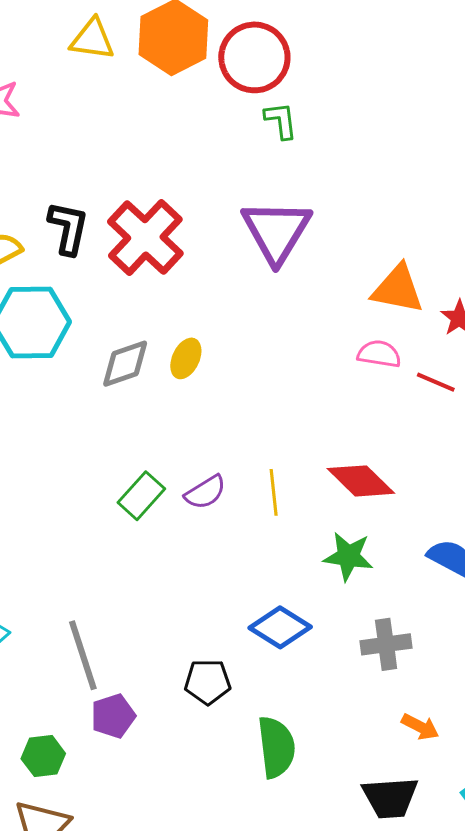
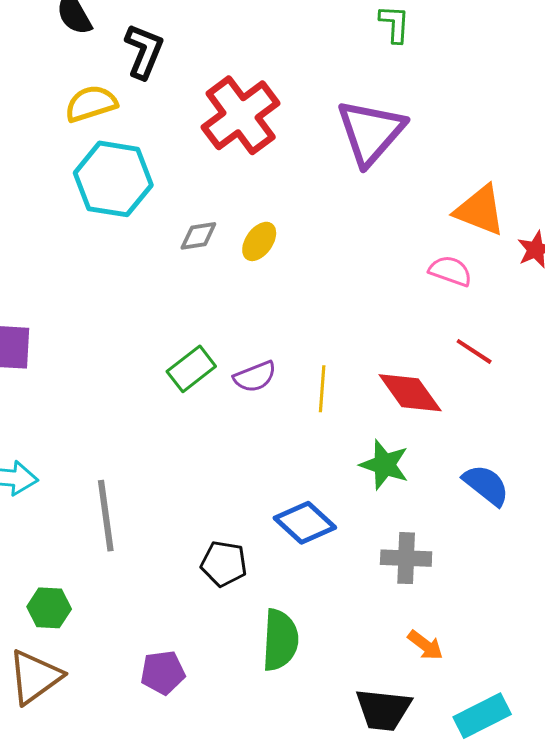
black L-shape: (68, 228) -> (144, 51), moved
gray diamond: (125, 364) -> (198, 236), size x0.7
red line: (436, 382) -> (474, 351), moved
purple pentagon: (113, 716) -> (163, 672), moved

